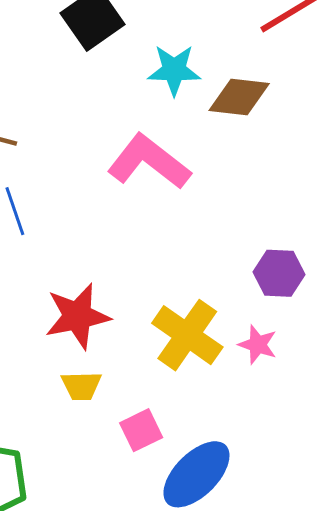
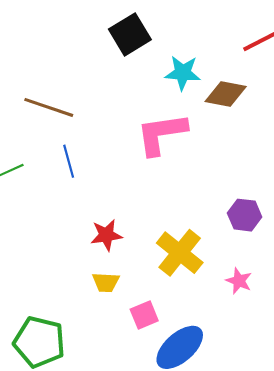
pink L-shape: (149, 162) -> (161, 134), turned -50
red star: (77, 316) -> (106, 235), size x0.7
pink star: (258, 345) -> (239, 281), moved

